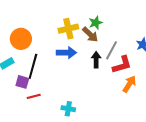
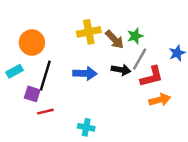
green star: (96, 23) -> (135, 36), moved
blue arrow: (66, 53) -> (85, 73), moved
black arrow: (96, 60) -> (121, 70), turned 98
orange arrow: (129, 84) -> (160, 100), turned 42

